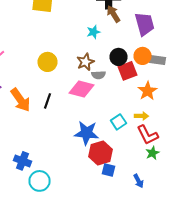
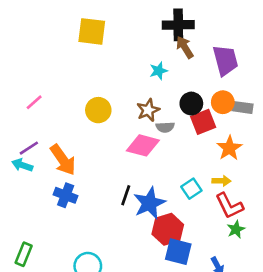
black line: (48, 101) -> (126, 195), moved
blue star: (86, 133) -> (149, 203), turned -30
blue cross: (22, 161) -> (66, 195), moved
blue square: (108, 170) -> (178, 252), size x1.5

